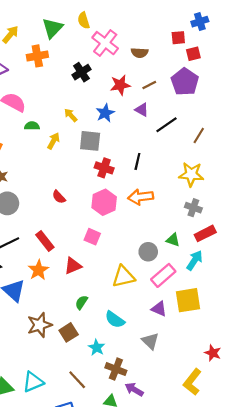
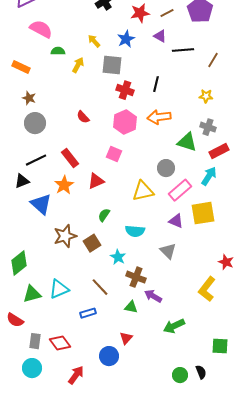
black line: (166, 125) -> (183, 50), turned 30
yellow star: (191, 174) -> (206, 96), size x0.6
green triangle: (173, 240) -> (187, 142), moved, size x1.5
cyan semicircle: (115, 320) -> (135, 231), turned -30

